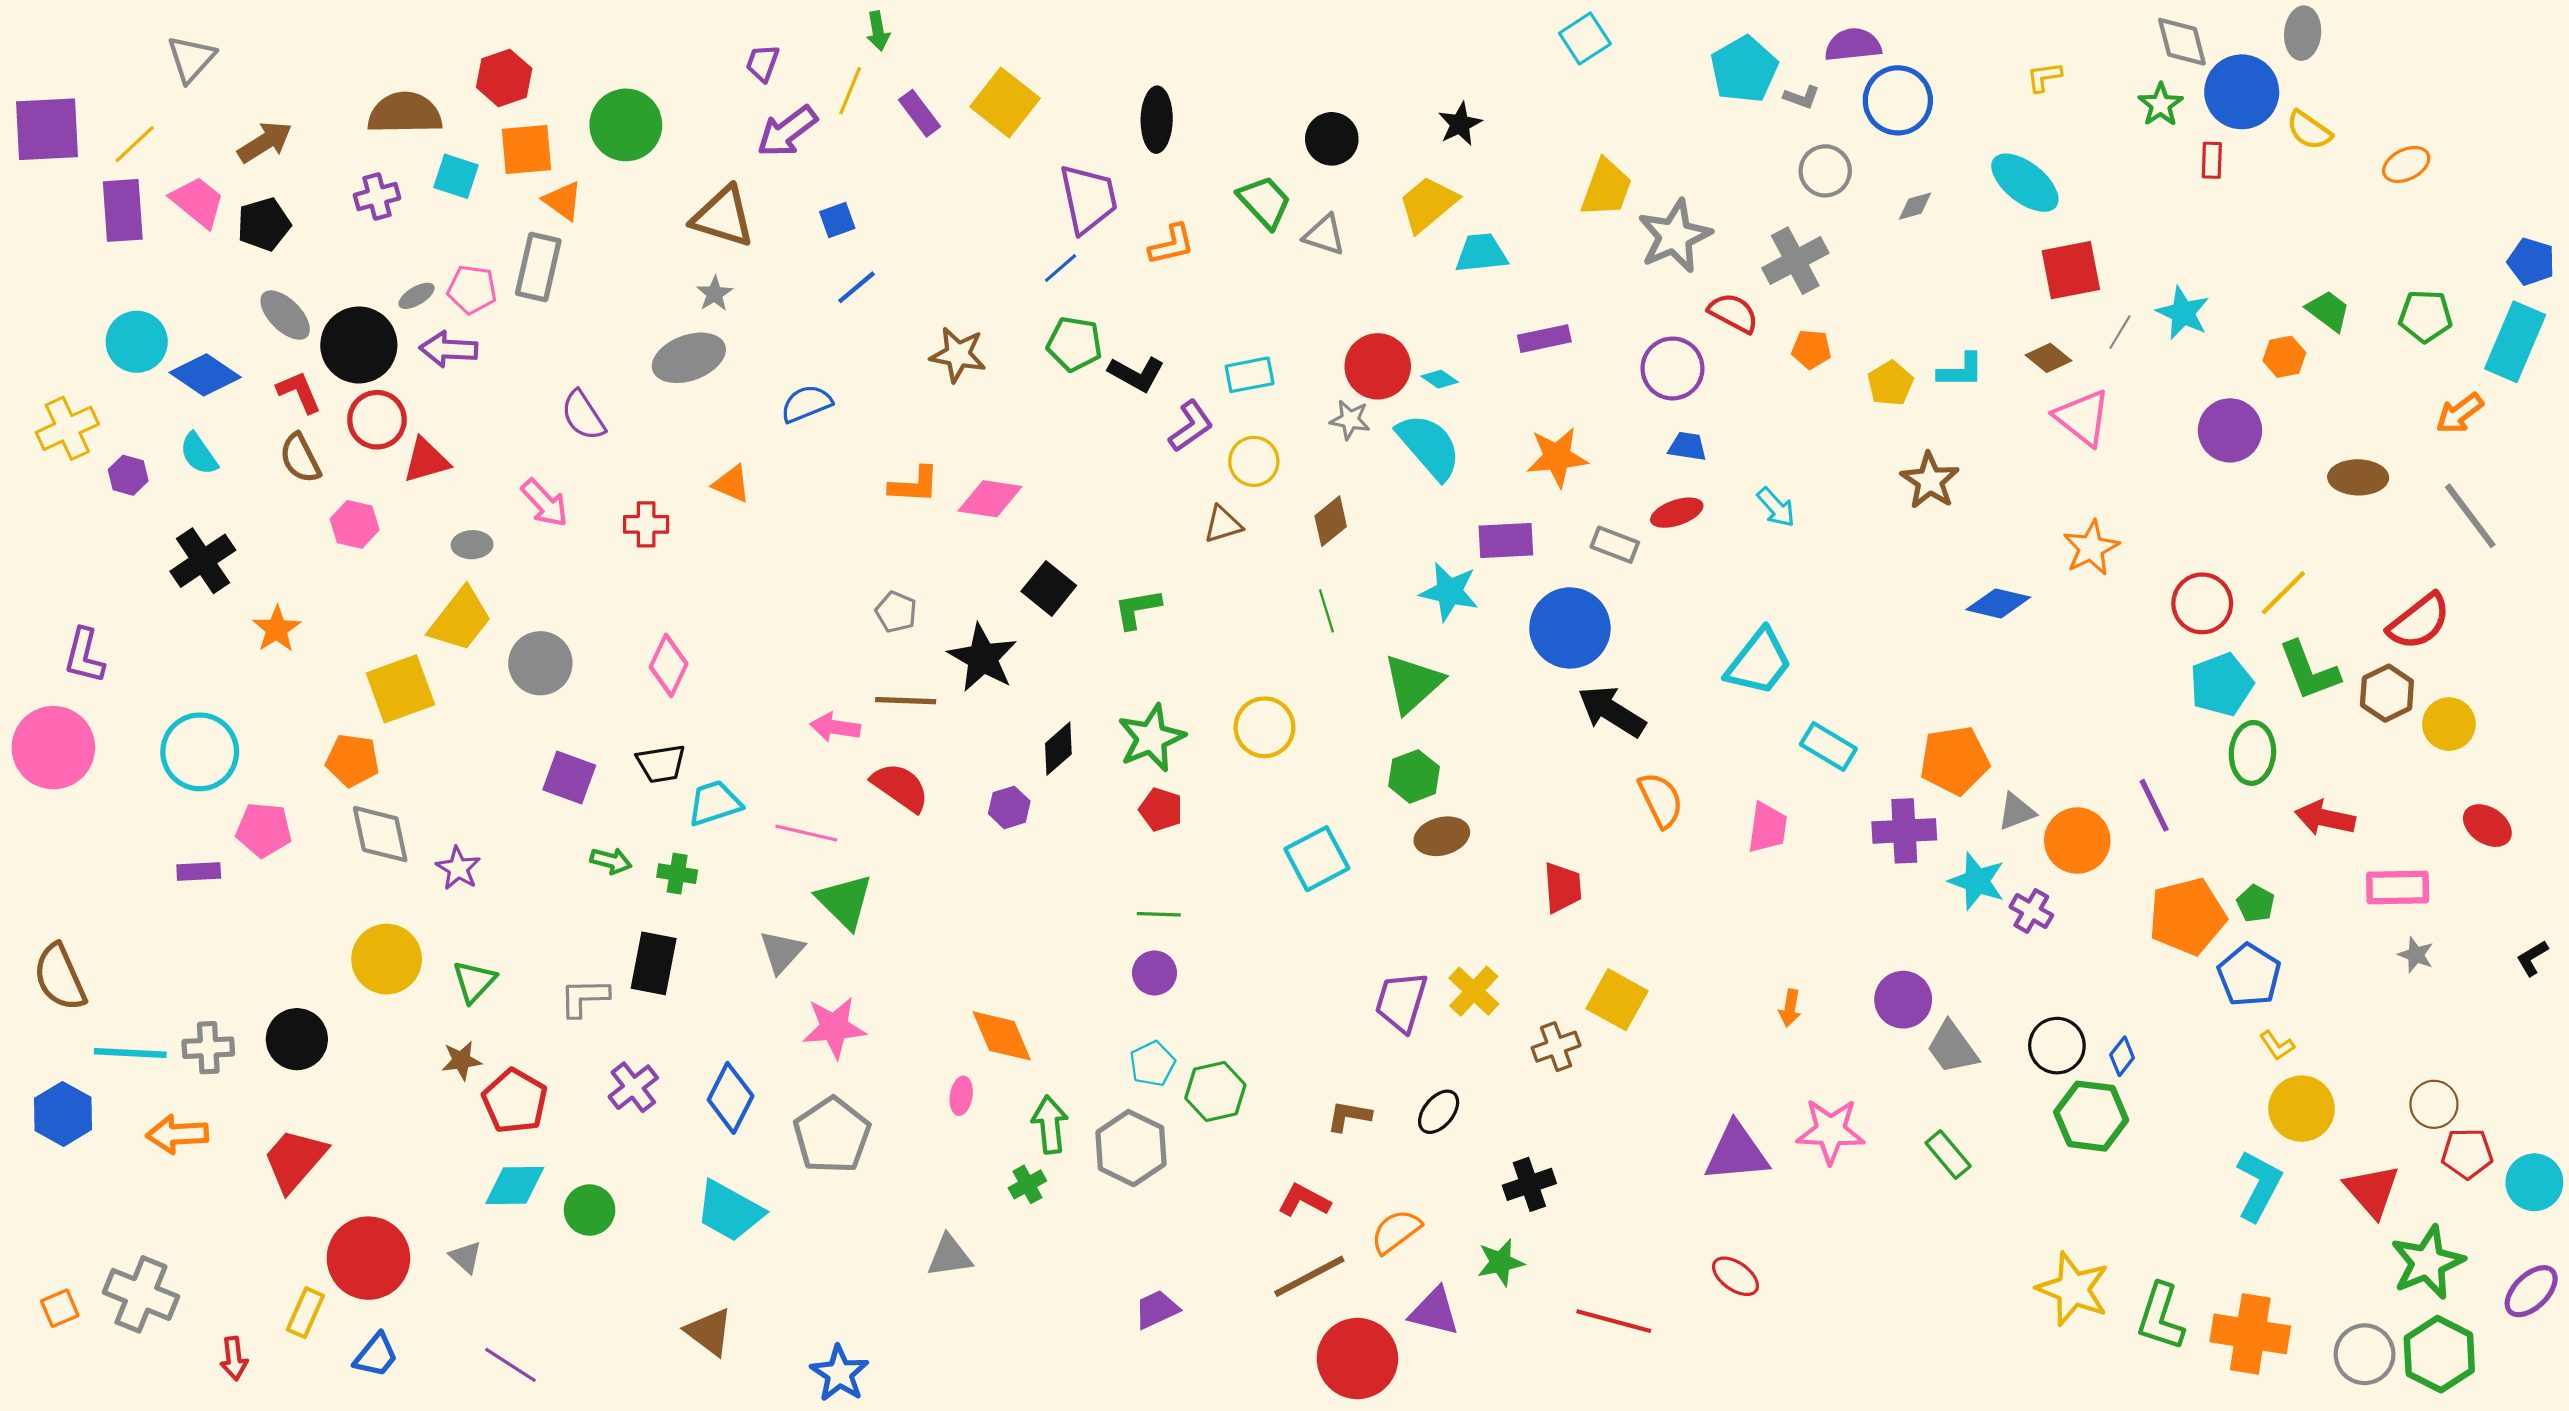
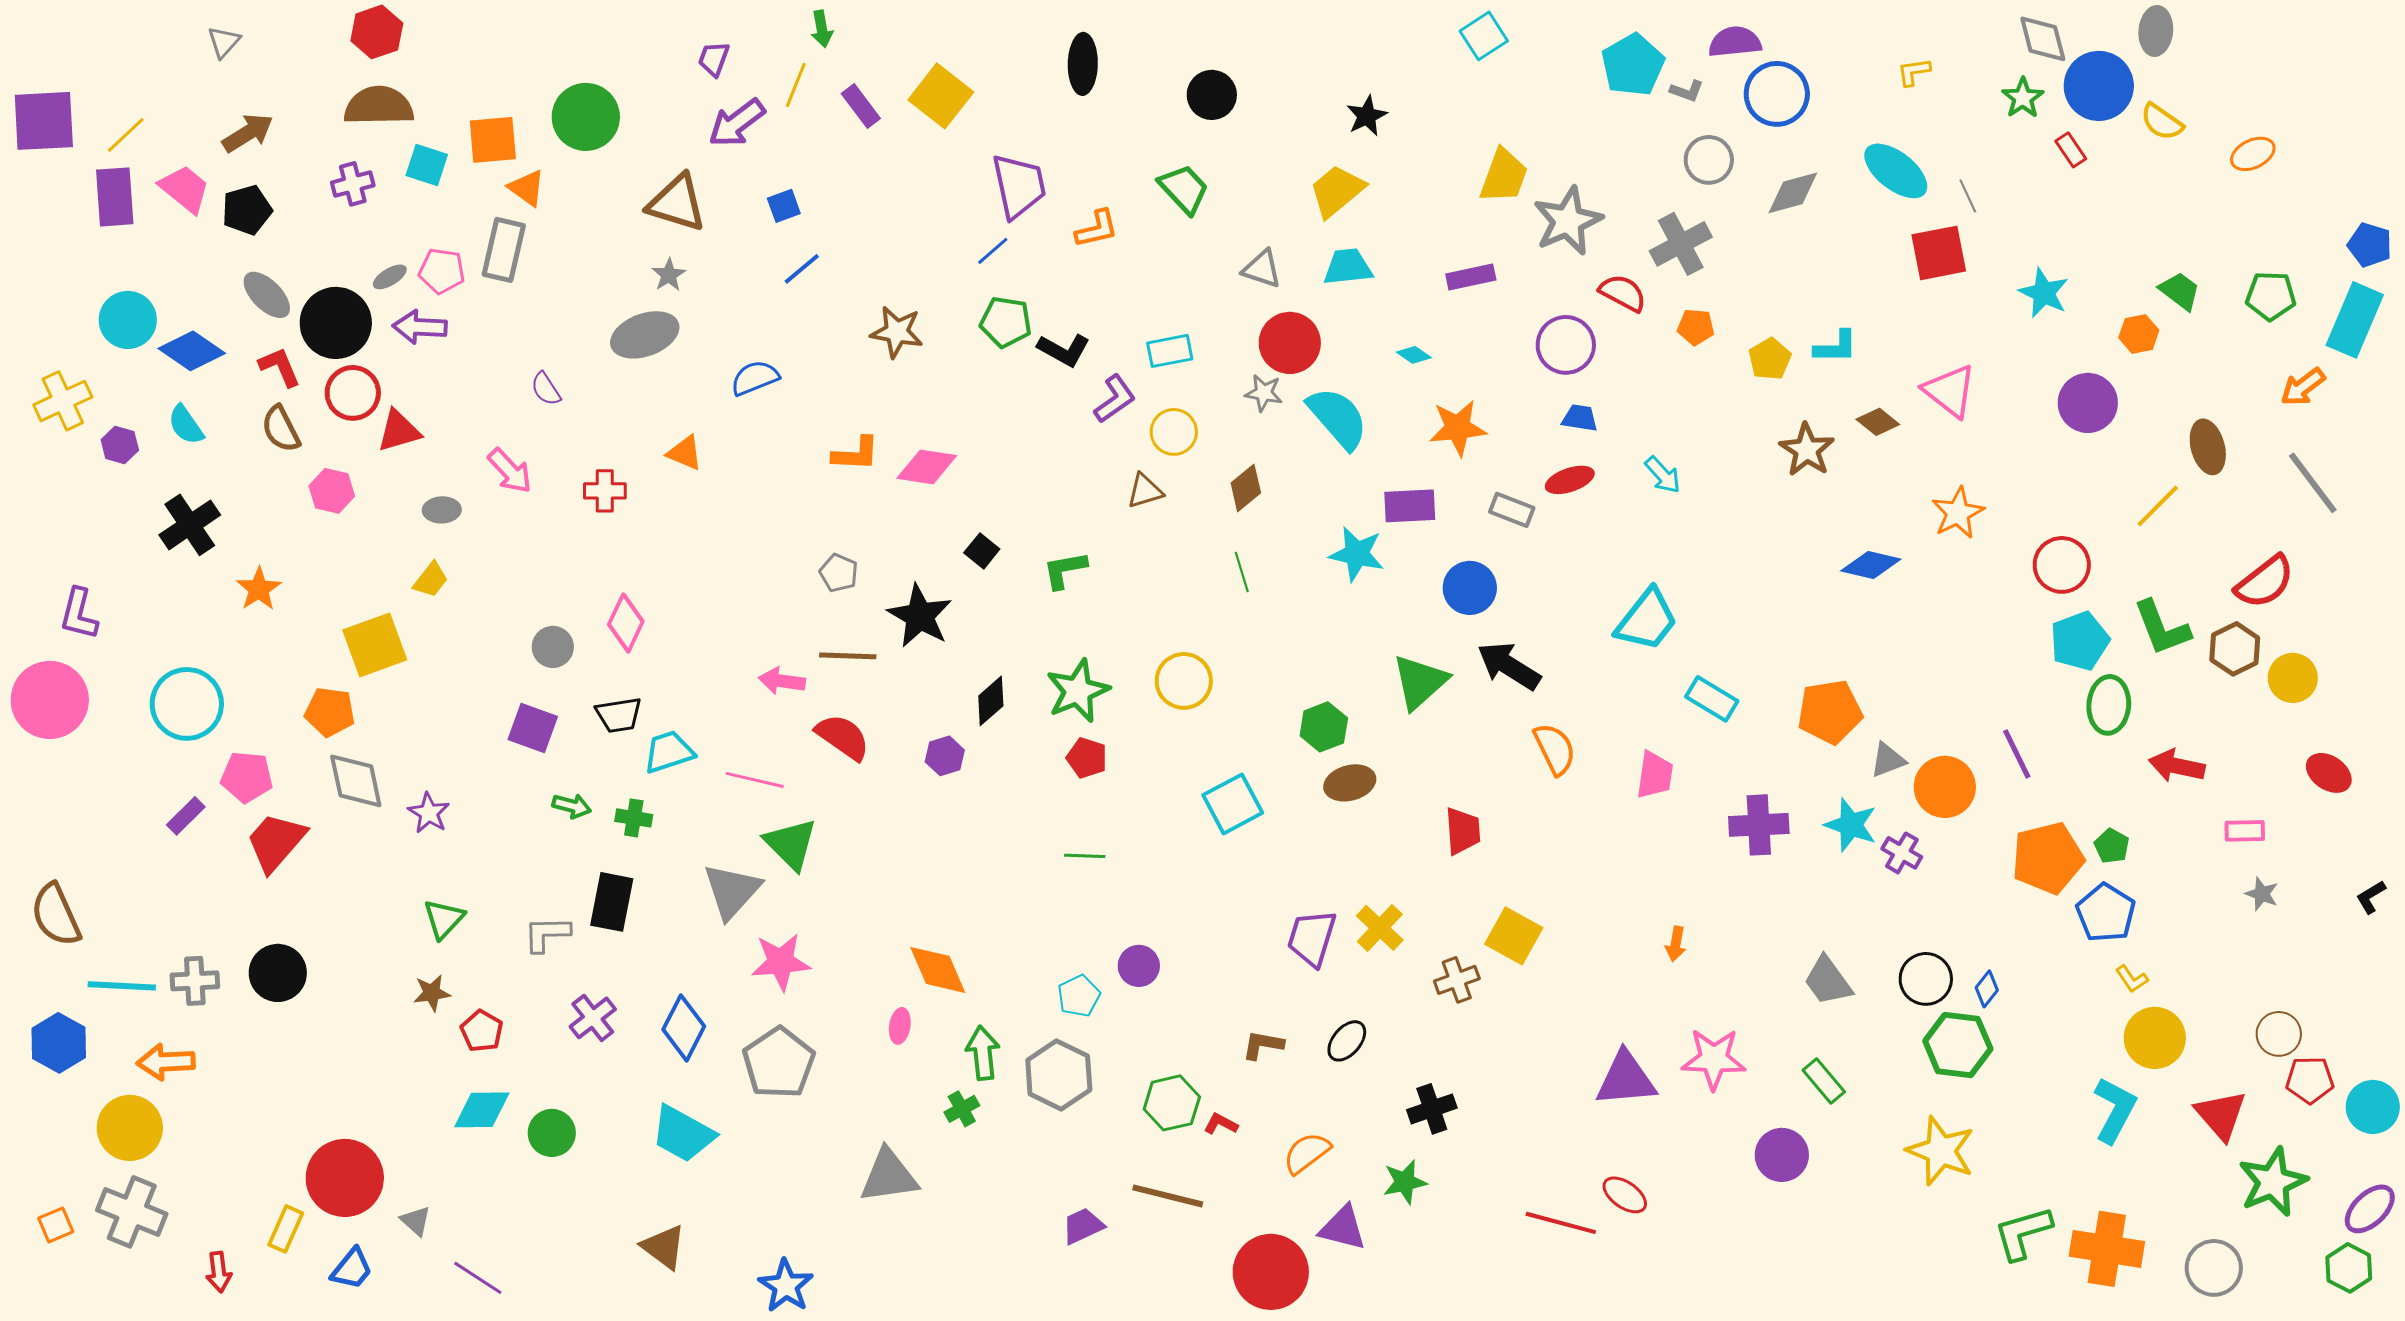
gray triangle: (191, 59) -> (224, 42), moved, size x0.7
red hexagon: (504, 78) -> (377, 32), moved
black ellipse: (1157, 120) -> (1083, 64), moved
black circle: (1332, 139) -> (1212, 95), moved
red rectangle: (2212, 160) -> (2071, 150), turned -36
gray diamond: (1915, 206) -> (1793, 193), size x1.6
gray triangle: (1324, 235) -> (1262, 269), moved
cyan trapezoid: (1481, 253) -> (1348, 267), moved
gray line: (2120, 332) -> (1968, 196), moved, turned -56
purple rectangle: (1544, 339) -> (1471, 277), moved
brown diamond: (2048, 358) -> (1878, 422), moved
cyan diamond: (1440, 379) -> (1414, 355), moved
purple semicircle: (583, 415) -> (546, 389), size x0.7
brown ellipse: (2358, 477) -> (2208, 447), turned 74
black square: (1049, 588) -> (982, 551), size x0.7
yellow line: (2283, 593) -> (2158, 506), moved
yellow trapezoid: (460, 619) -> (431, 580), size x0.6
blue circle: (1570, 628) -> (1470, 588), size x0.7
gray circle: (540, 663) -> (553, 647), moved, size x0.7
green triangle: (1413, 684) -> (1420, 682), moved
purple cross: (1904, 831) -> (1759, 825), moved
purple rectangle: (199, 871) -> (186, 816), turned -42
pink rectangle: (2398, 888) -> (2245, 831), size x0.7
gray triangle: (782, 952) -> (732, 891), size x1.4
yellow circle: (387, 959) -> (130, 1128), moved
purple circle: (1155, 973) -> (1139, 966), moved
purple circle: (1903, 1000) -> (1782, 1155), moved
green hexagon: (1215, 1091) -> (1172, 1103), moved
red pentagon: (515, 1101) -> (482, 1031), size x0.7
red trapezoid: (295, 1160) -> (276, 842), moved
red L-shape: (1304, 1200) -> (1221, 1124), size x0.7
gray triangle: (949, 1256) -> (889, 1176), size x1.4
gray triangle: (466, 1257) -> (416, 1221), moved
brown line: (1309, 1276) -> (1168, 1196), moved, turned 42
yellow star: (2073, 1289) -> (1941, 1151), moved
green L-shape: (2161, 1317) -> (2023, 1233), turned 56
red line: (1614, 1321) -> (1561, 1223), moved
green hexagon: (2439, 1354) -> (2349, 1268), moved, size x0.7

